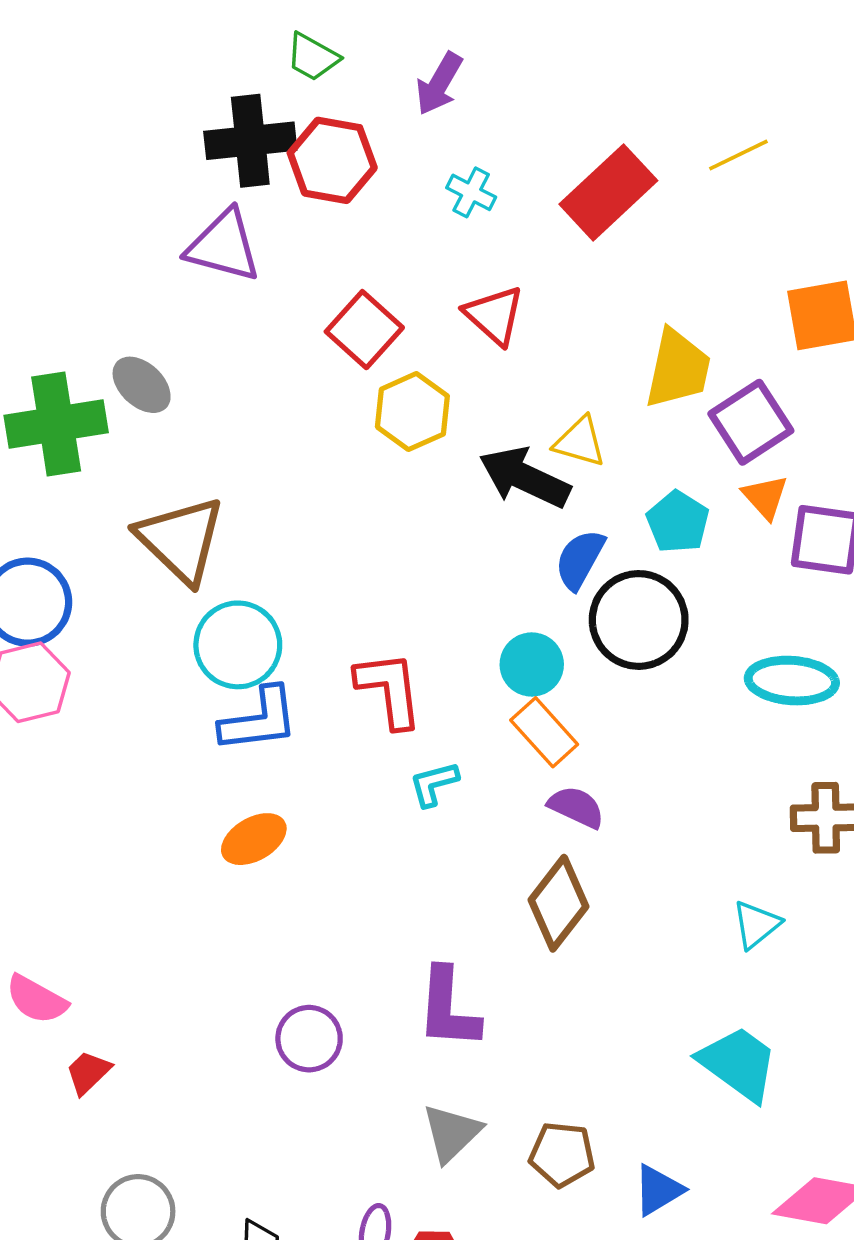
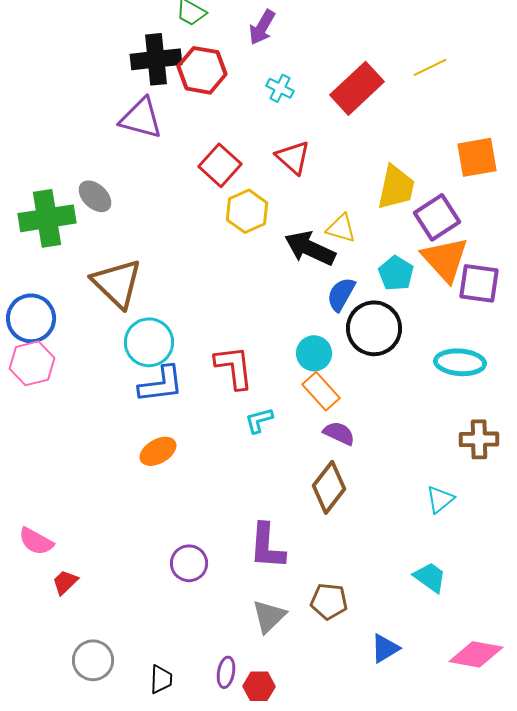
orange triangle: (765, 497) -> (445, 259), size x1.8
cyan trapezoid: (738, 1064) -> (430, 577), size x0.7
brown pentagon: (562, 1154) -> (329, 601), moved

